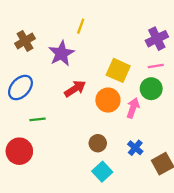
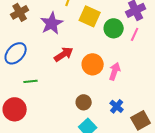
pink line: (156, 66) -> (135, 34), turned -56
yellow square: (118, 70) -> (90, 16), moved
green circle: (151, 89) -> (114, 28), moved

